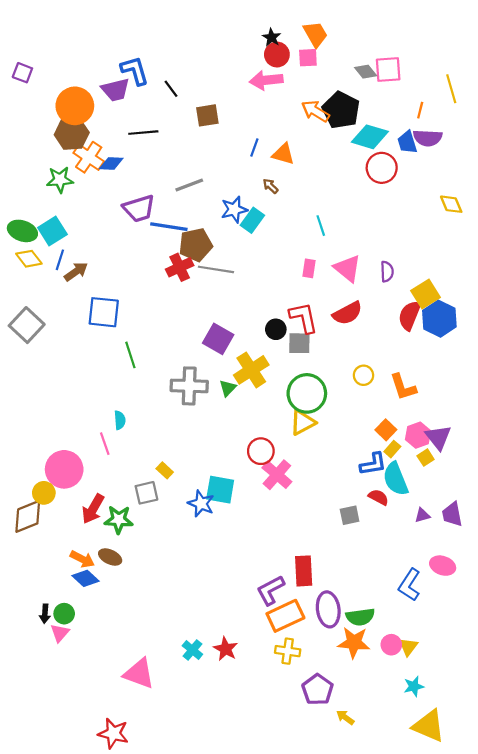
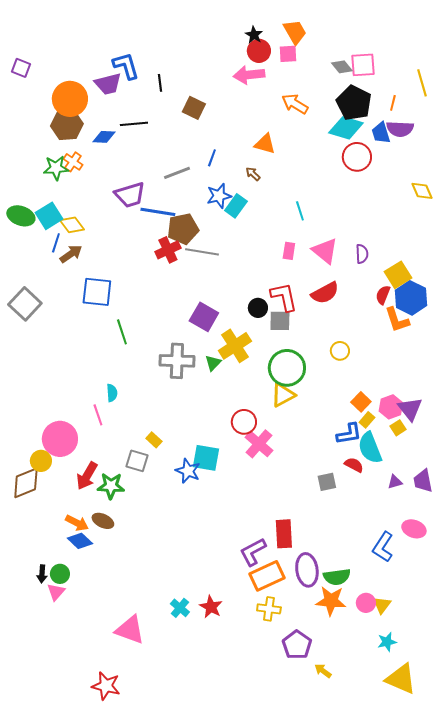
black line: (171, 89) -> (160, 83), turned 30
black pentagon: (341, 110) -> (354, 103), moved
brown square: (207, 115) -> (194, 108), turned 35
blue line: (254, 148) -> (212, 158), moved
orange cross: (89, 157) -> (73, 162), moved, size x0.7
blue diamond: (111, 164) -> (104, 137), moved
yellow diamond: (29, 259) -> (72, 225), moved
red semicircle: (409, 315) -> (383, 295), size x0.7
orange L-shape: (403, 387) -> (397, 320), moved
gray square: (146, 493) -> (137, 461), turned 30

